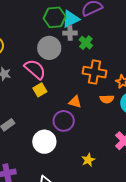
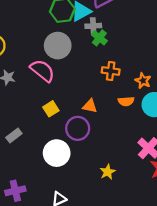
gray cross: (70, 33) -> (93, 26), moved
orange cross: (94, 72) -> (111, 71), size x0.7
yellow square: (40, 90) -> (51, 109), moved

